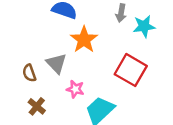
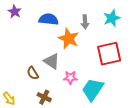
gray arrow: (121, 13) -> (85, 22), moved
red square: (131, 70) -> (109, 54), turned -30

